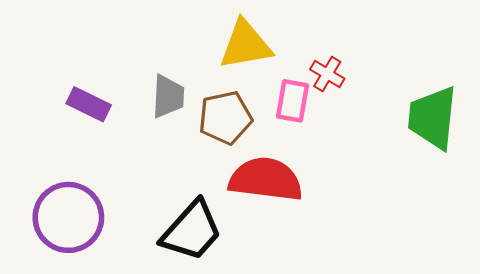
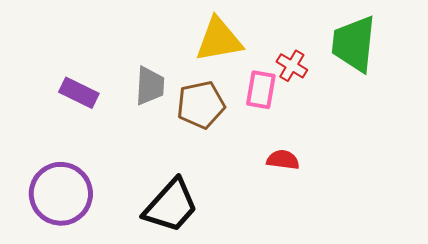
green trapezoid: (433, 118) -> (354, 44), moved
red semicircle: (266, 179) -> (283, 160), moved, size x0.5

